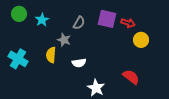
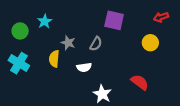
green circle: (19, 14) -> (20, 31), moved
gray semicircle: (79, 23) -> (96, 44), moved
red arrow: (128, 23) -> (161, 17), moved, turned 144

